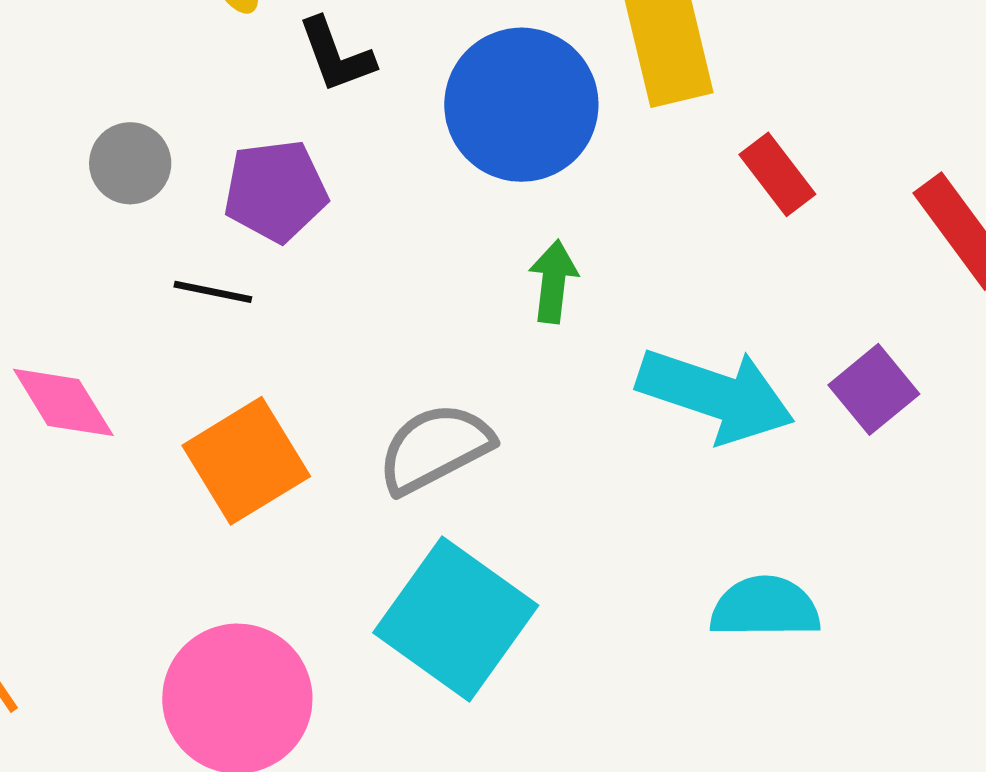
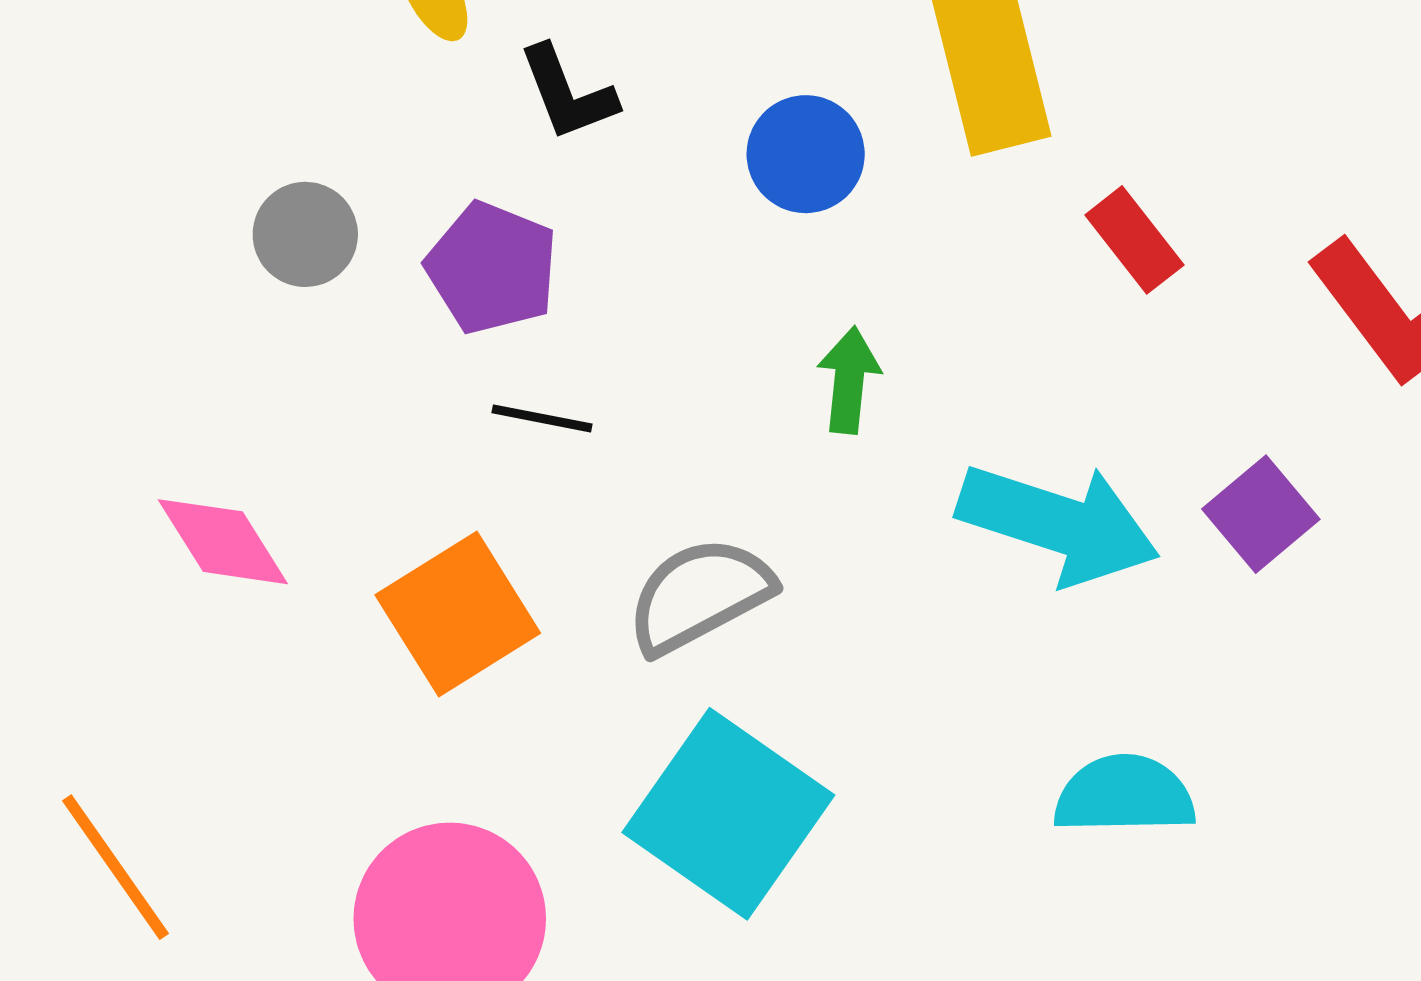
blue circle: (521, 105) -> (806, 154), size x0.6
purple pentagon: (276, 191) -> (492, 268), turned 30
black line: (213, 292) -> (542, 418), moved

